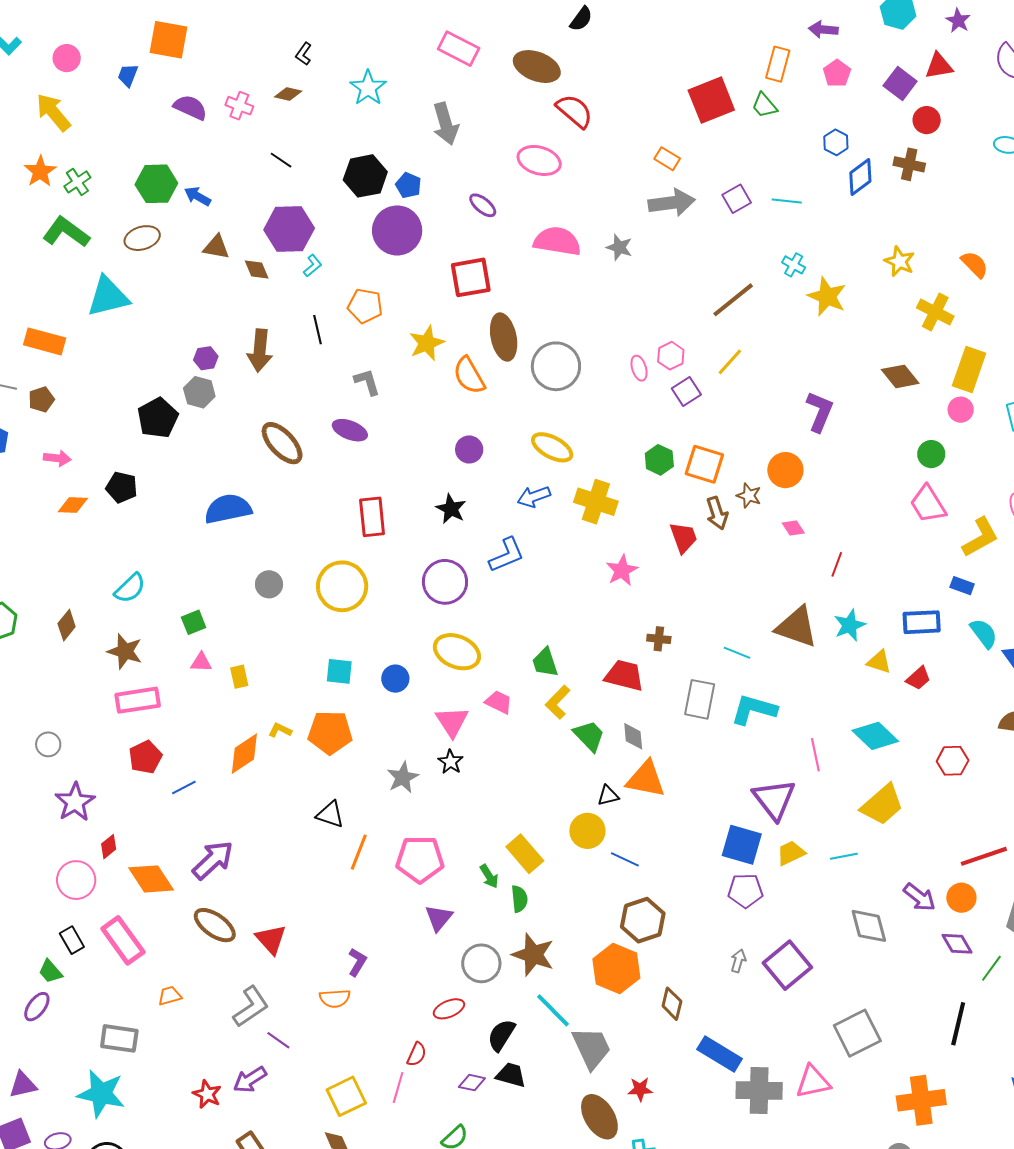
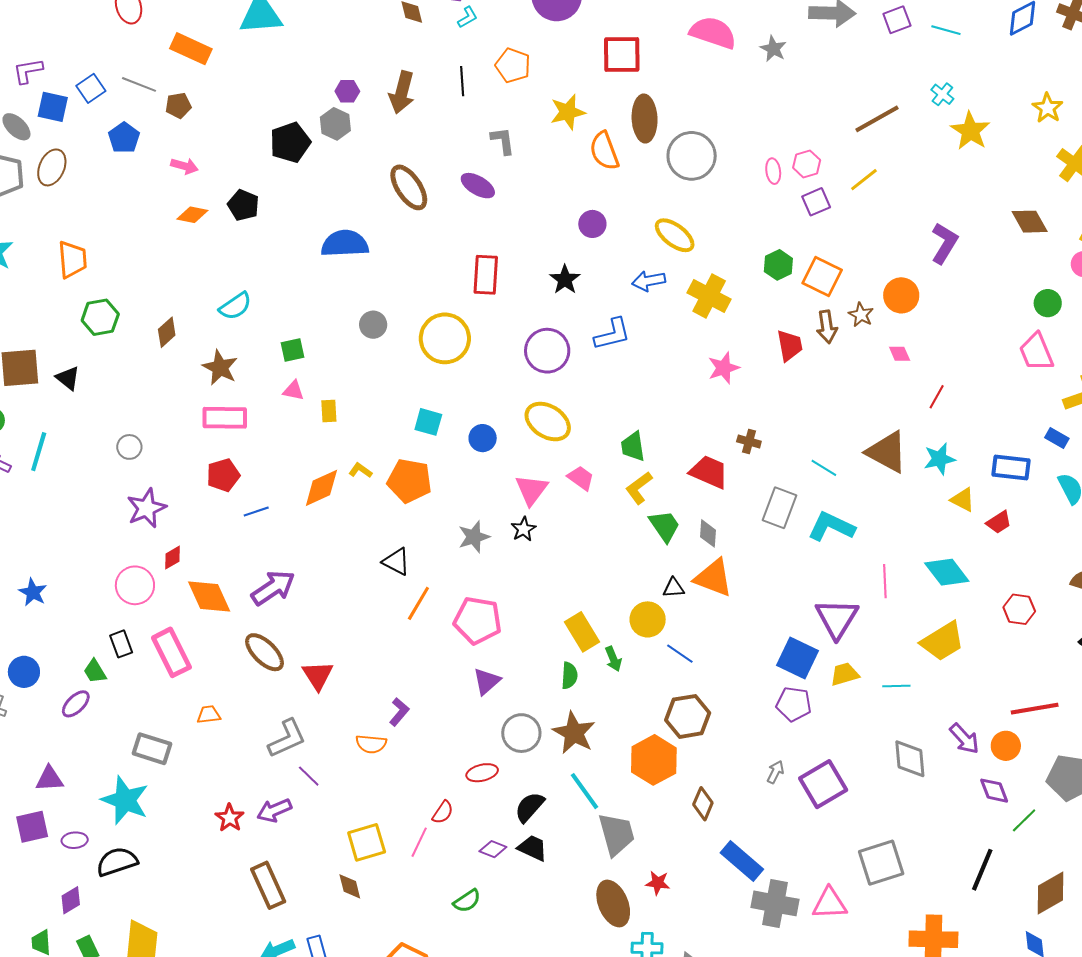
green arrow: (489, 876) -> (613, 659), moved

